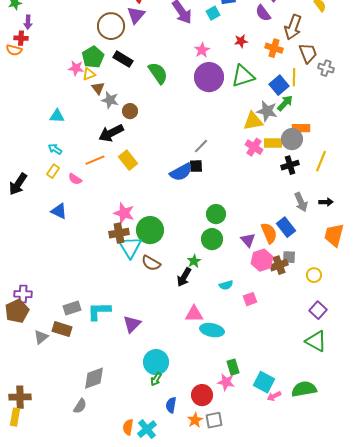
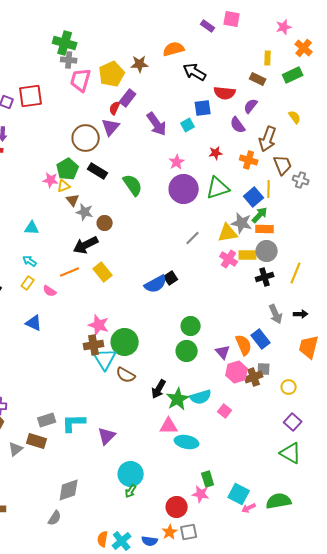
orange rectangle: (301, 128) -> (265, 229), moved
gray line: (201, 146) -> (193, 238), moved
black square: (196, 166) -> (171, 278), turned -32
green star: (194, 261) -> (178, 399), moved, size x1.6
cyan semicircle: (226, 285) -> (201, 397), size x1.5
pink square: (250, 299) -> (225, 411), turned -32
blue semicircle: (171, 405) -> (150, 541), moved, turned -91

